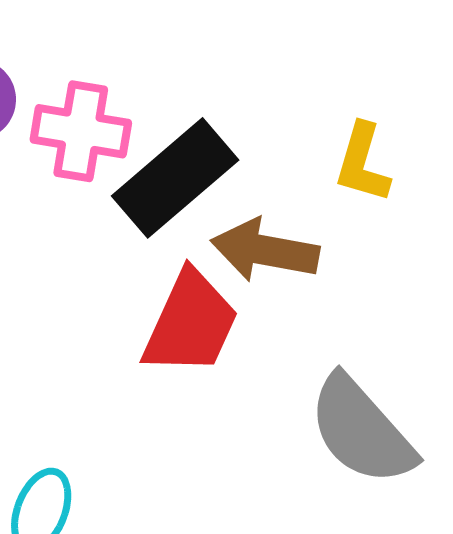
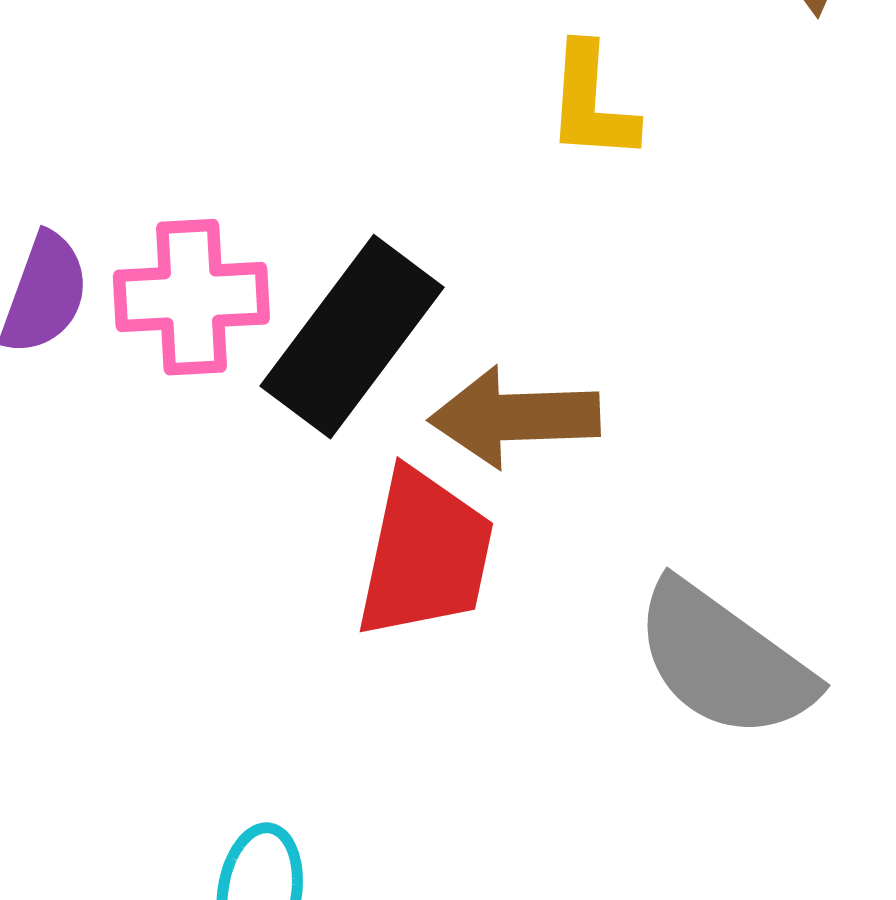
yellow L-shape: (362, 163) -> (591, 103), moved

